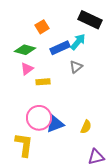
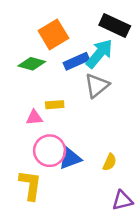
orange square: (42, 27) -> (53, 34), size x1.6
cyan arrow: (78, 42) -> (99, 54), size x1.4
gray triangle: (76, 67) -> (97, 86), size x1.5
pink triangle: (27, 69) -> (34, 117), moved, turned 32

